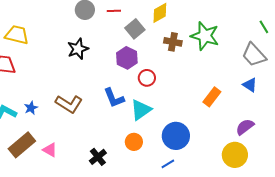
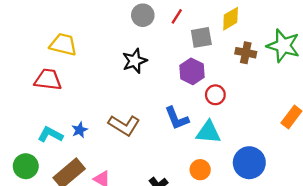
red line: (114, 11) -> (177, 16), turned -56
gray square: (135, 29) -> (201, 37), turned 30
cyan triangle: (141, 110) -> (208, 132), turned 40

